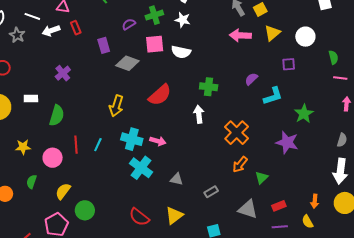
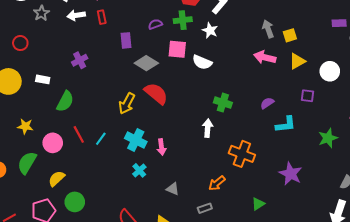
red semicircle: (160, 95) -> (156, 93), moved, turned -110
green star: (304, 114) -> (328, 138), moved
orange cross: (237, 133) -> (242, 154), turned -35
pink arrow: (158, 141) -> (161, 147), turned 56
red line: (76, 145) -> (79, 134), turned -36
orange arrow: (240, 165) -> (217, 183), moved
cyan cross: (141, 168) -> (139, 170), size x0.6
green semicircle: (32, 182) -> (27, 163), size x1.6

